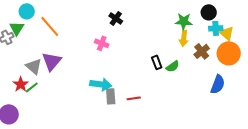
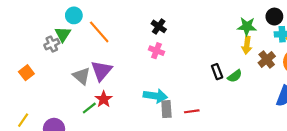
black cross: (116, 18) -> (159, 26), moved
red star: (21, 84) -> (104, 99), moved
green line: (32, 87) -> (89, 108), moved

